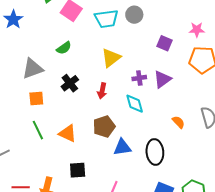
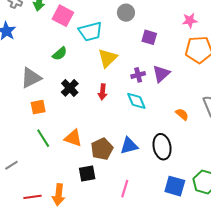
cyan trapezoid: (106, 19) -> (90, 32), moved
purple square: (165, 43) -> (149, 37), moved
brown pentagon: (104, 126) -> (102, 149), moved

